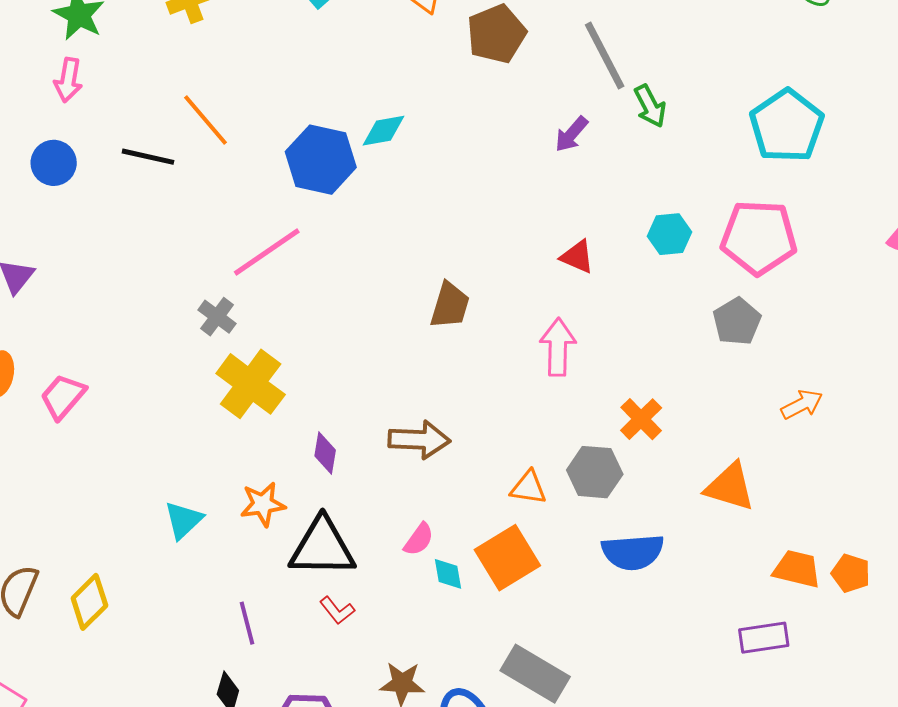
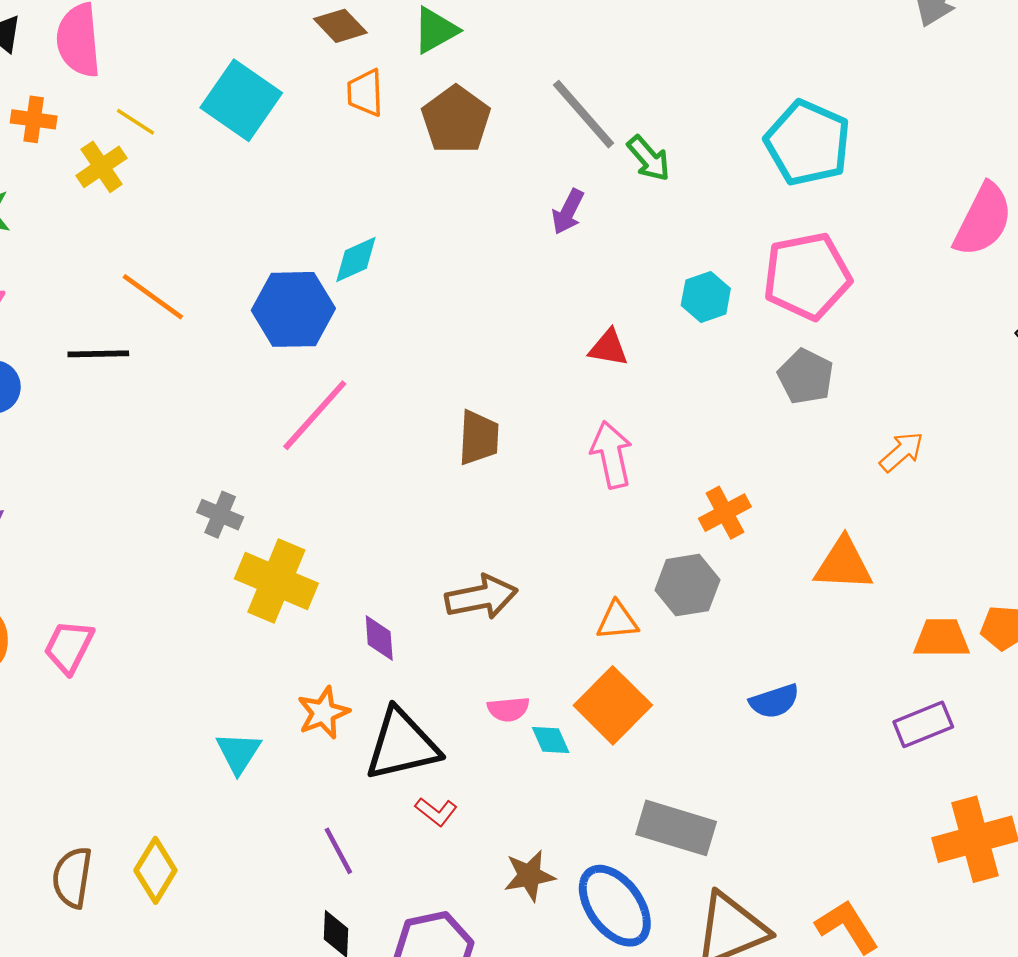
pink line: (267, 252) -> (315, 415), moved
orange cross: (641, 419) -> (725, 513), turned 30
pink semicircle: (419, 539) -> (508, 709), turned 63
blue semicircle: (633, 552) -> (774, 701), moved, size x0.7

